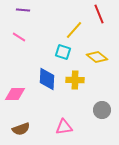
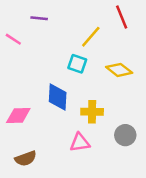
purple line: (23, 10) -> (39, 18), moved
pink line: (19, 37) -> (13, 39), moved
yellow cross: (75, 80) -> (92, 112), moved
pink triangle: (64, 127) -> (80, 143), moved

